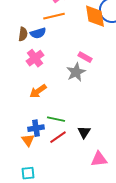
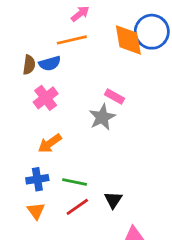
blue cross: (36, 128) -> (37, 179), moved

